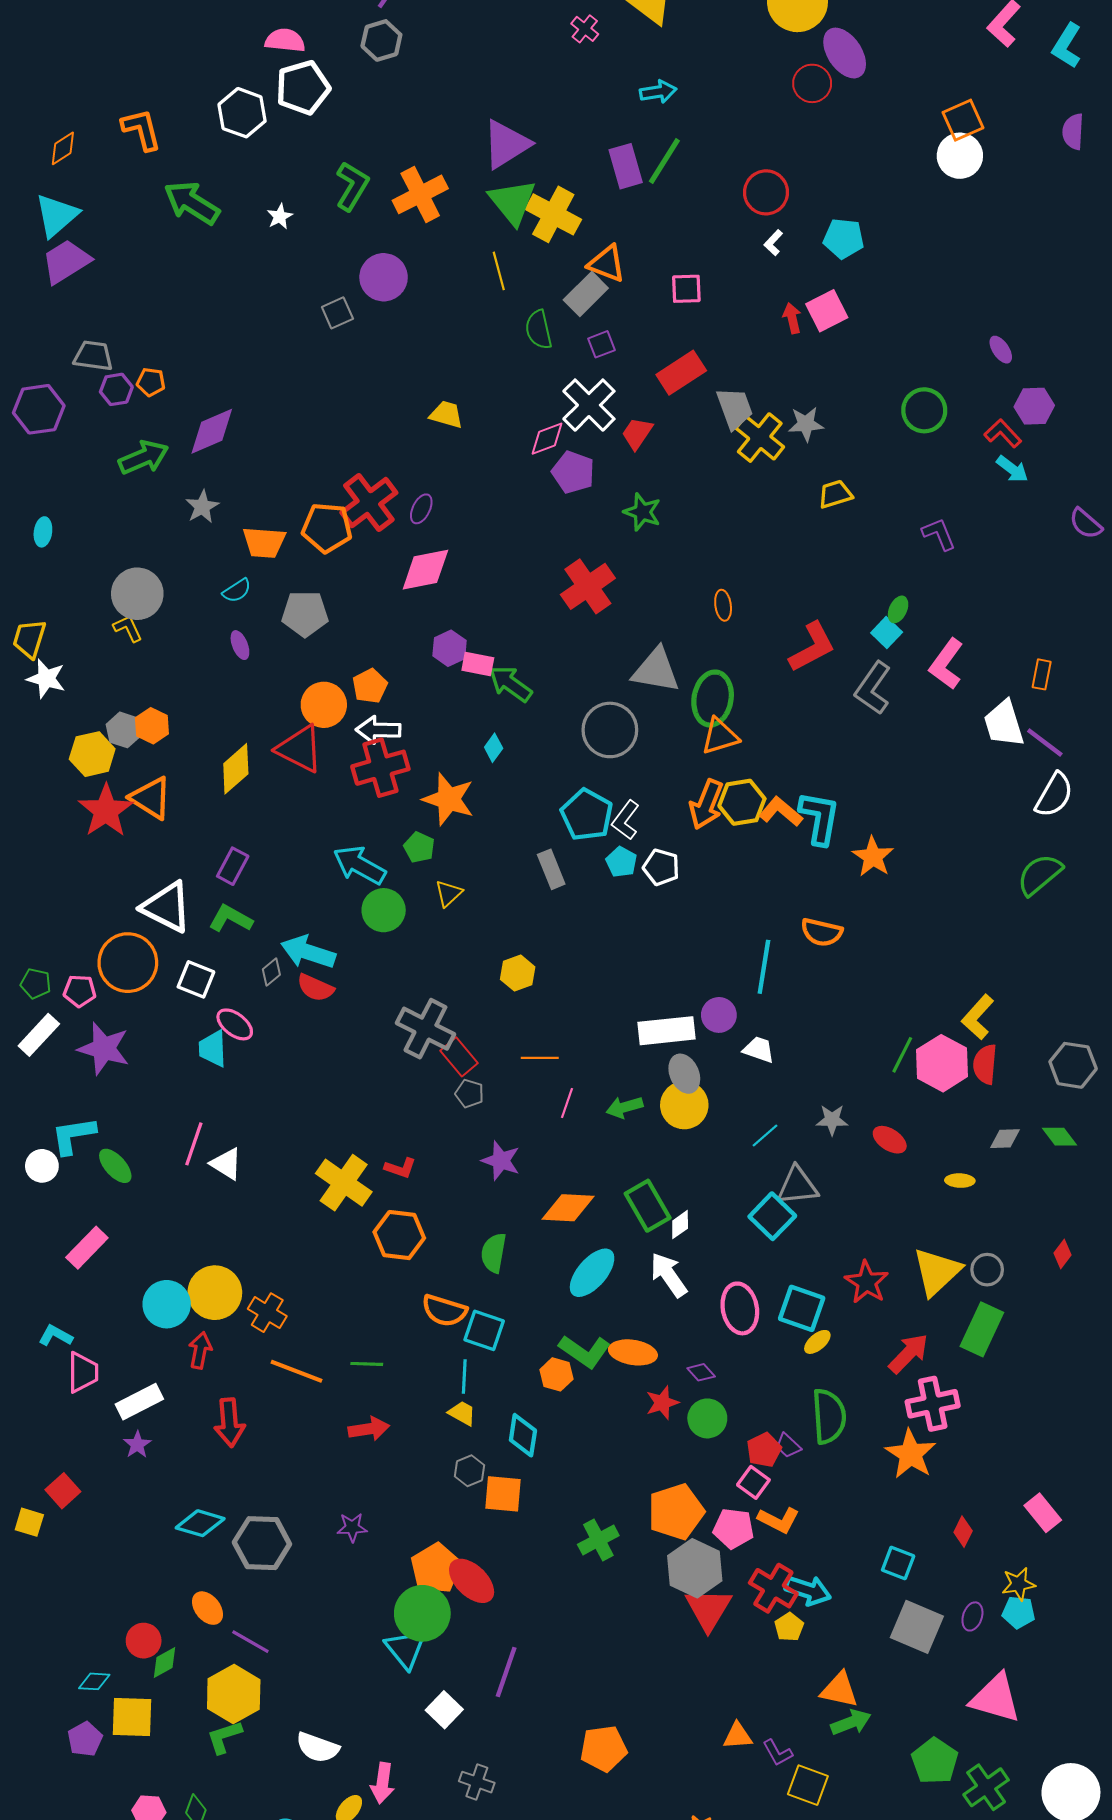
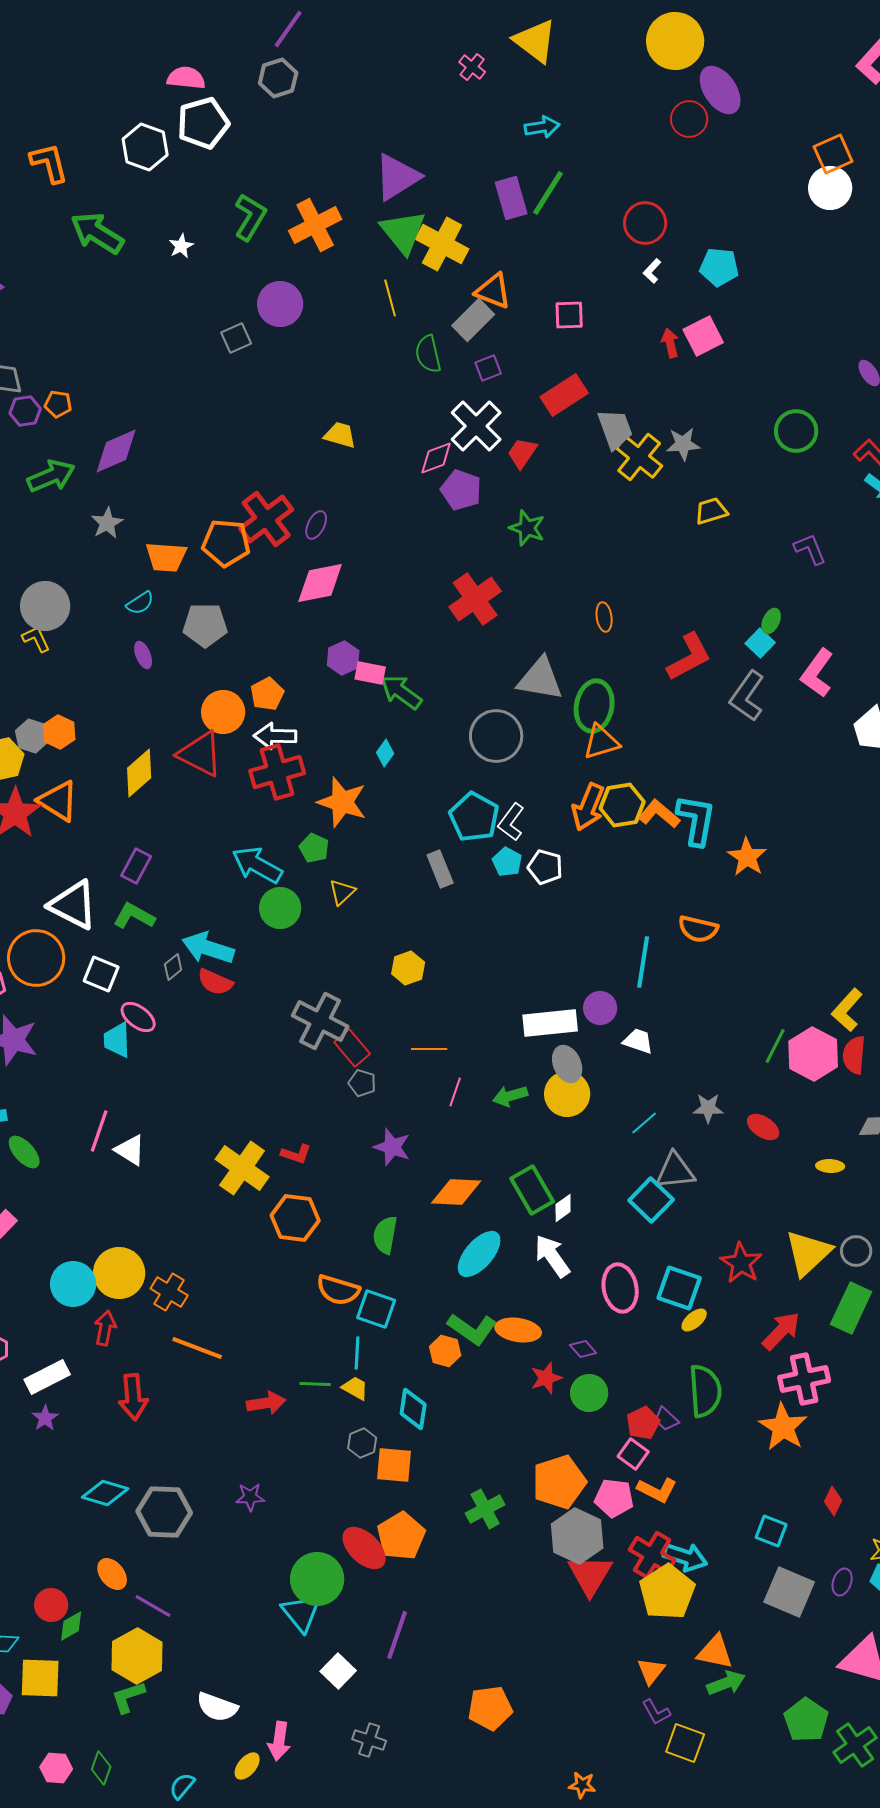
green line: (367, 1364) -> (315, 1384), moved
orange pentagon: (436, 1568) -> (401, 1536), moved
yellow pentagon: (789, 1627) -> (667, 1592), size x2.0
orange triangle: (738, 1736) -> (651, 1671), moved, turned -48

